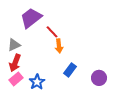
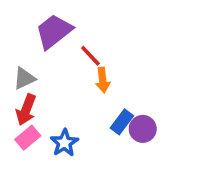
purple circle: (99, 78) -> (143, 129), moved

